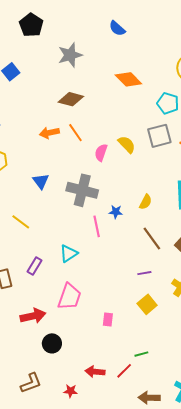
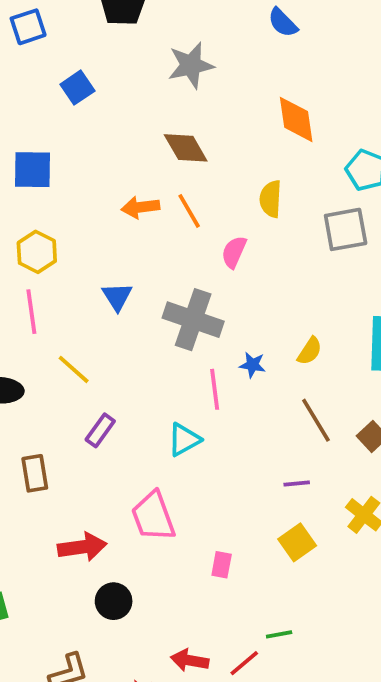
orange diamond: (128, 79) -> (296, 119), turned 32
brown diamond: (71, 99) -> (186, 148), turned 40
yellow semicircle: (127, 144) -> (271, 199), moved, turned -138
cyan triangle: (69, 253) -> (184, 440), moved
purple rectangle: (35, 266) -> (100, 430), moved
pink trapezoid: (69, 297) -> (153, 516), turned 136

